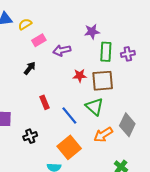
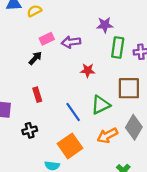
pink rectangle: (39, 40) -> (47, 39), moved
brown square: (103, 81) -> (129, 88), moved
red rectangle: (44, 102) -> (37, 95), moved
green triangle: (94, 107) -> (101, 105), turned 48

